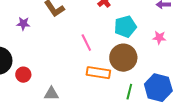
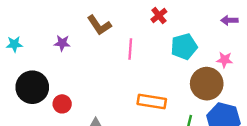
pink line: (86, 43) -> (130, 49), moved, turned 30
brown circle: (123, 58) -> (207, 84), moved

